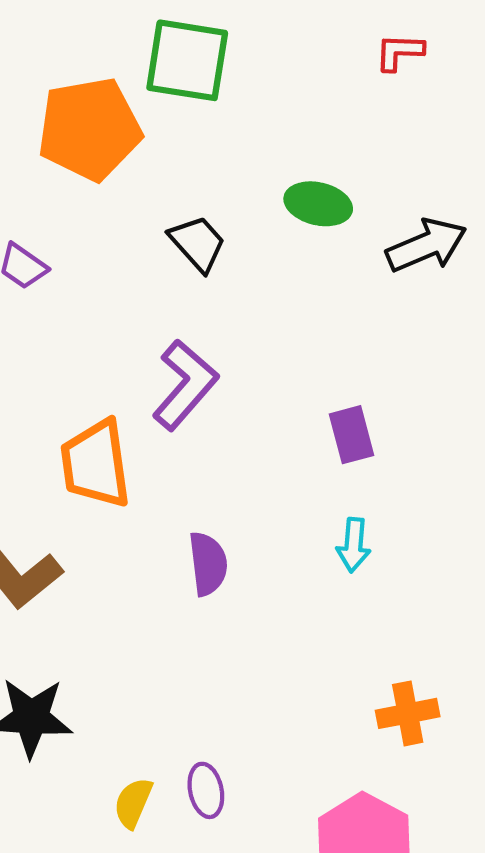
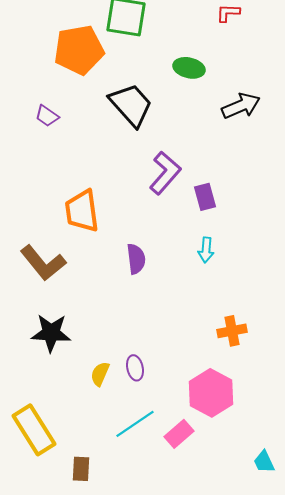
green ellipse: (318, 204) -> (189, 68), moved
black trapezoid: (198, 243) -> (131, 105), size x1.6
purple L-shape: (185, 385) -> (165, 173), moved

